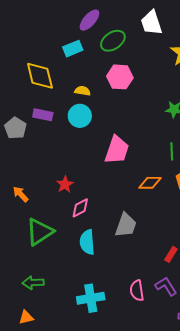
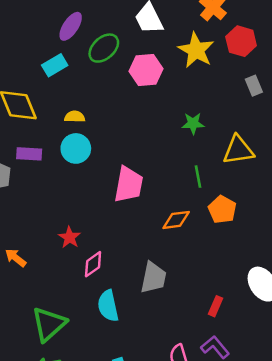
pink hexagon: (120, 77) -> (146, 70), moved
green triangle: (40, 232) -> (49, 324), moved

